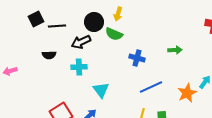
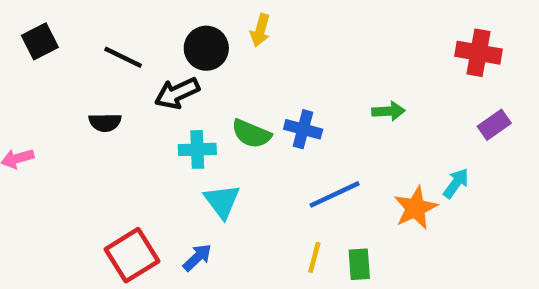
black square: (36, 19) -> (40, 41), moved
black line: (57, 26) -> (123, 57), turned 30
green semicircle: (114, 34) -> (251, 134), moved
cyan cross: (79, 67) -> (197, 149), moved

